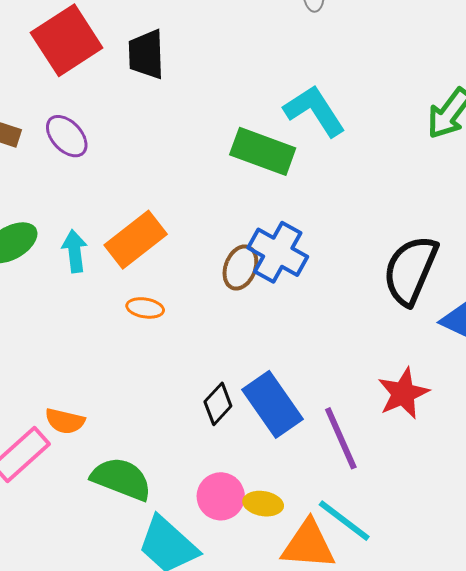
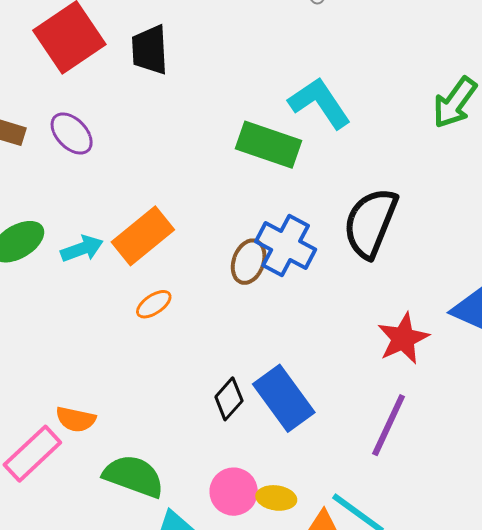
cyan arrow: (75, 251) -> (82, 249), turned 78
black semicircle: (410, 270) -> (370, 223), moved
orange ellipse: (145, 308) -> (154, 304), turned -42
red star: (403, 393) -> (403, 338), moved
purple line: (341, 438) -> (389, 425), moved, turned 50

